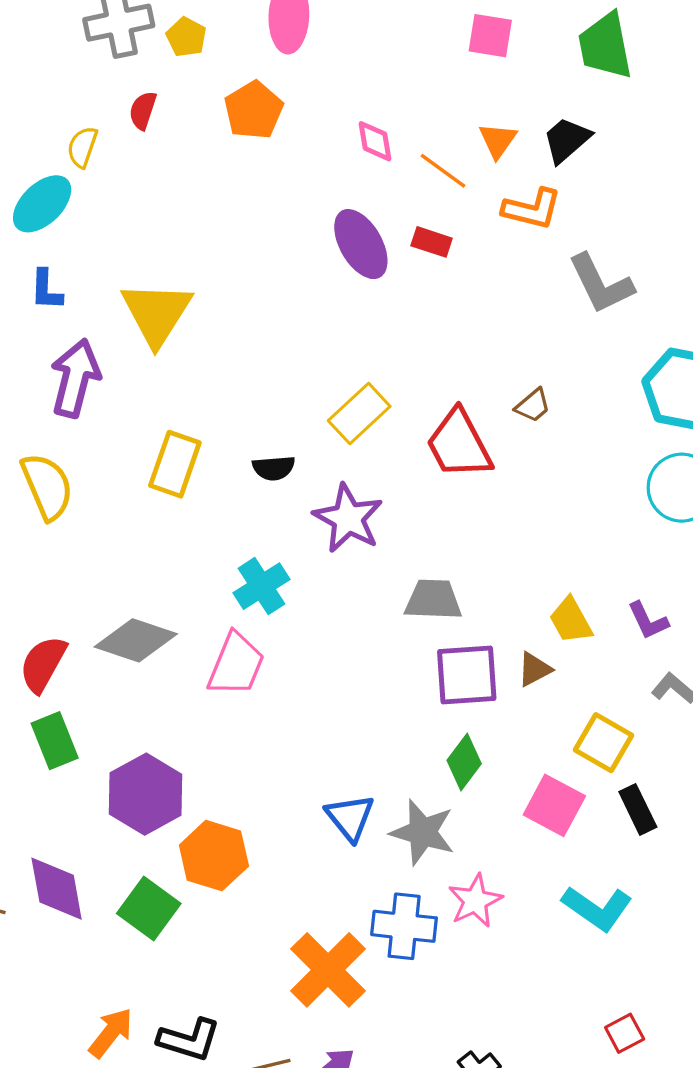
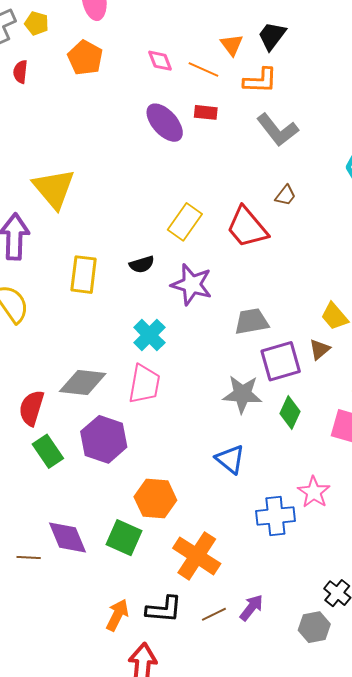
gray L-shape: (601, 284) -> (277, 130), moved
purple hexagon: (146, 794) -> (104, 439), moved
gray star: (423, 832) -> (242, 394), moved
orange cross: (328, 970) -> (197, 556), moved

